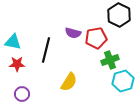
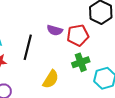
green cross: (110, 60) -> (81, 62), moved

